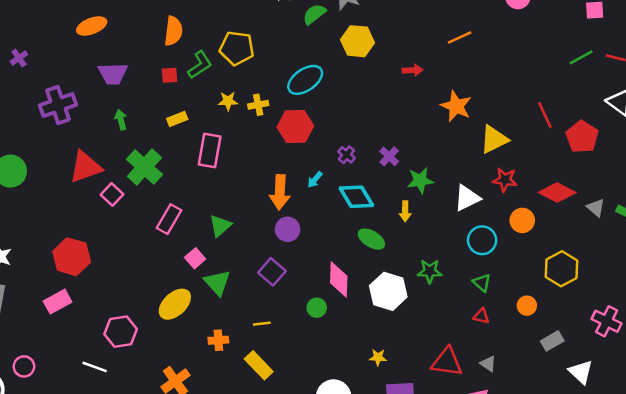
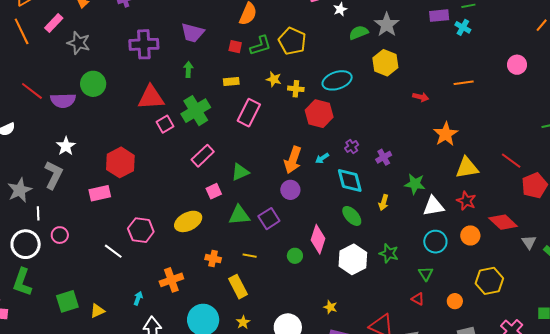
red line: (545, 115) -> (511, 161), turned -45
green star: (420, 180) -> (415, 184), moved
green triangle: (217, 283) -> (239, 215), moved, turned 50

